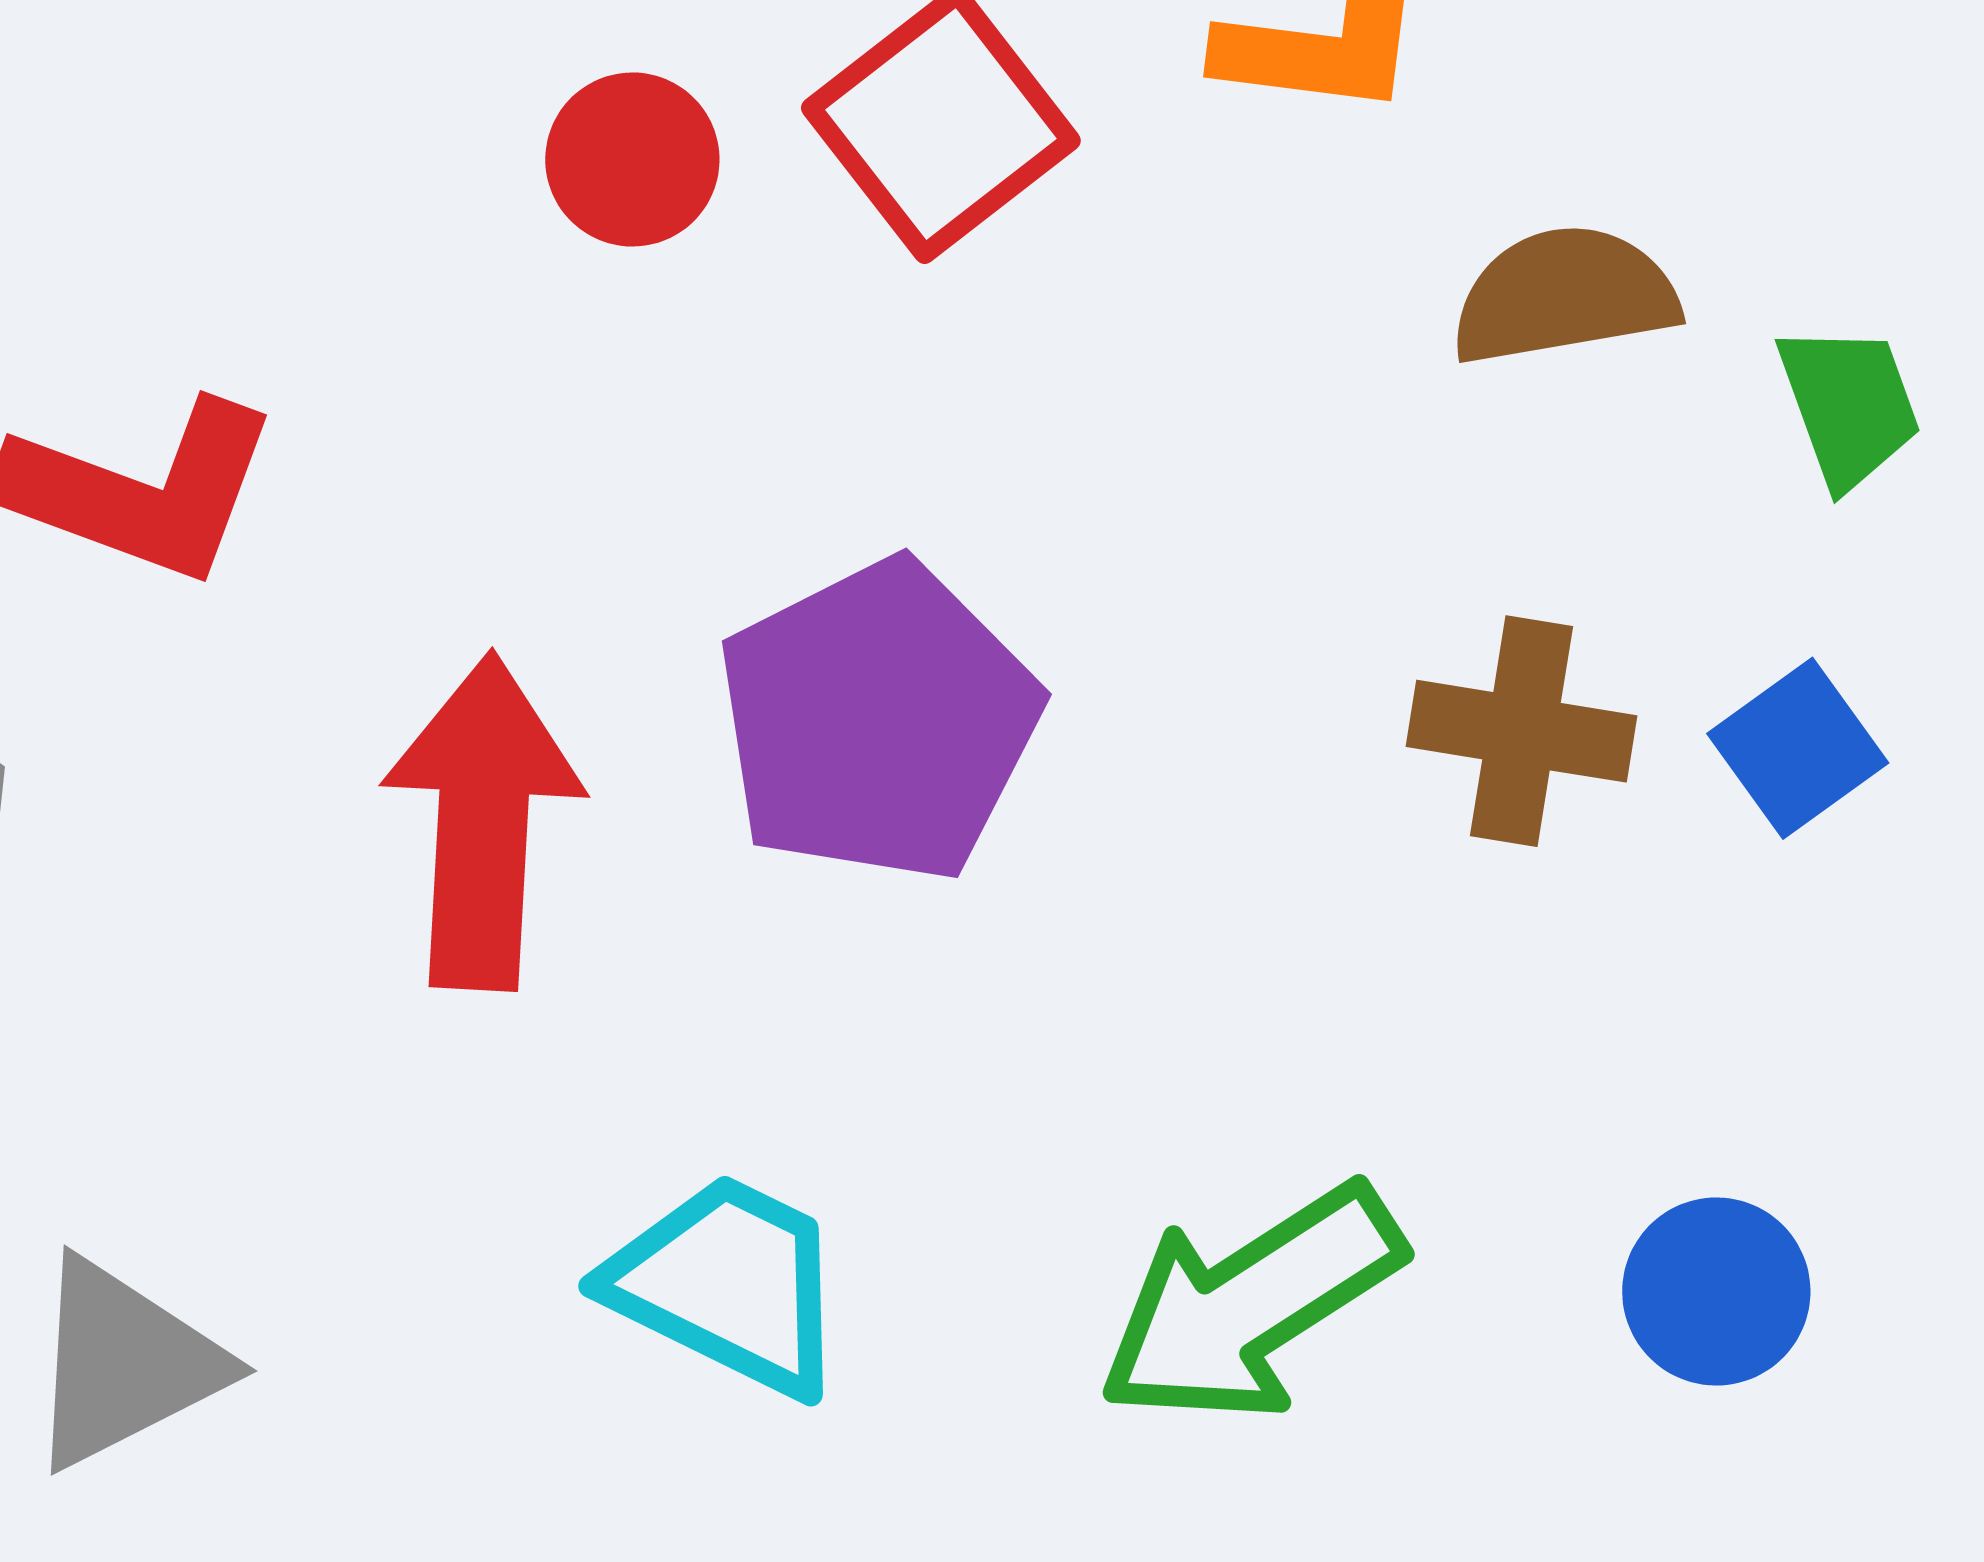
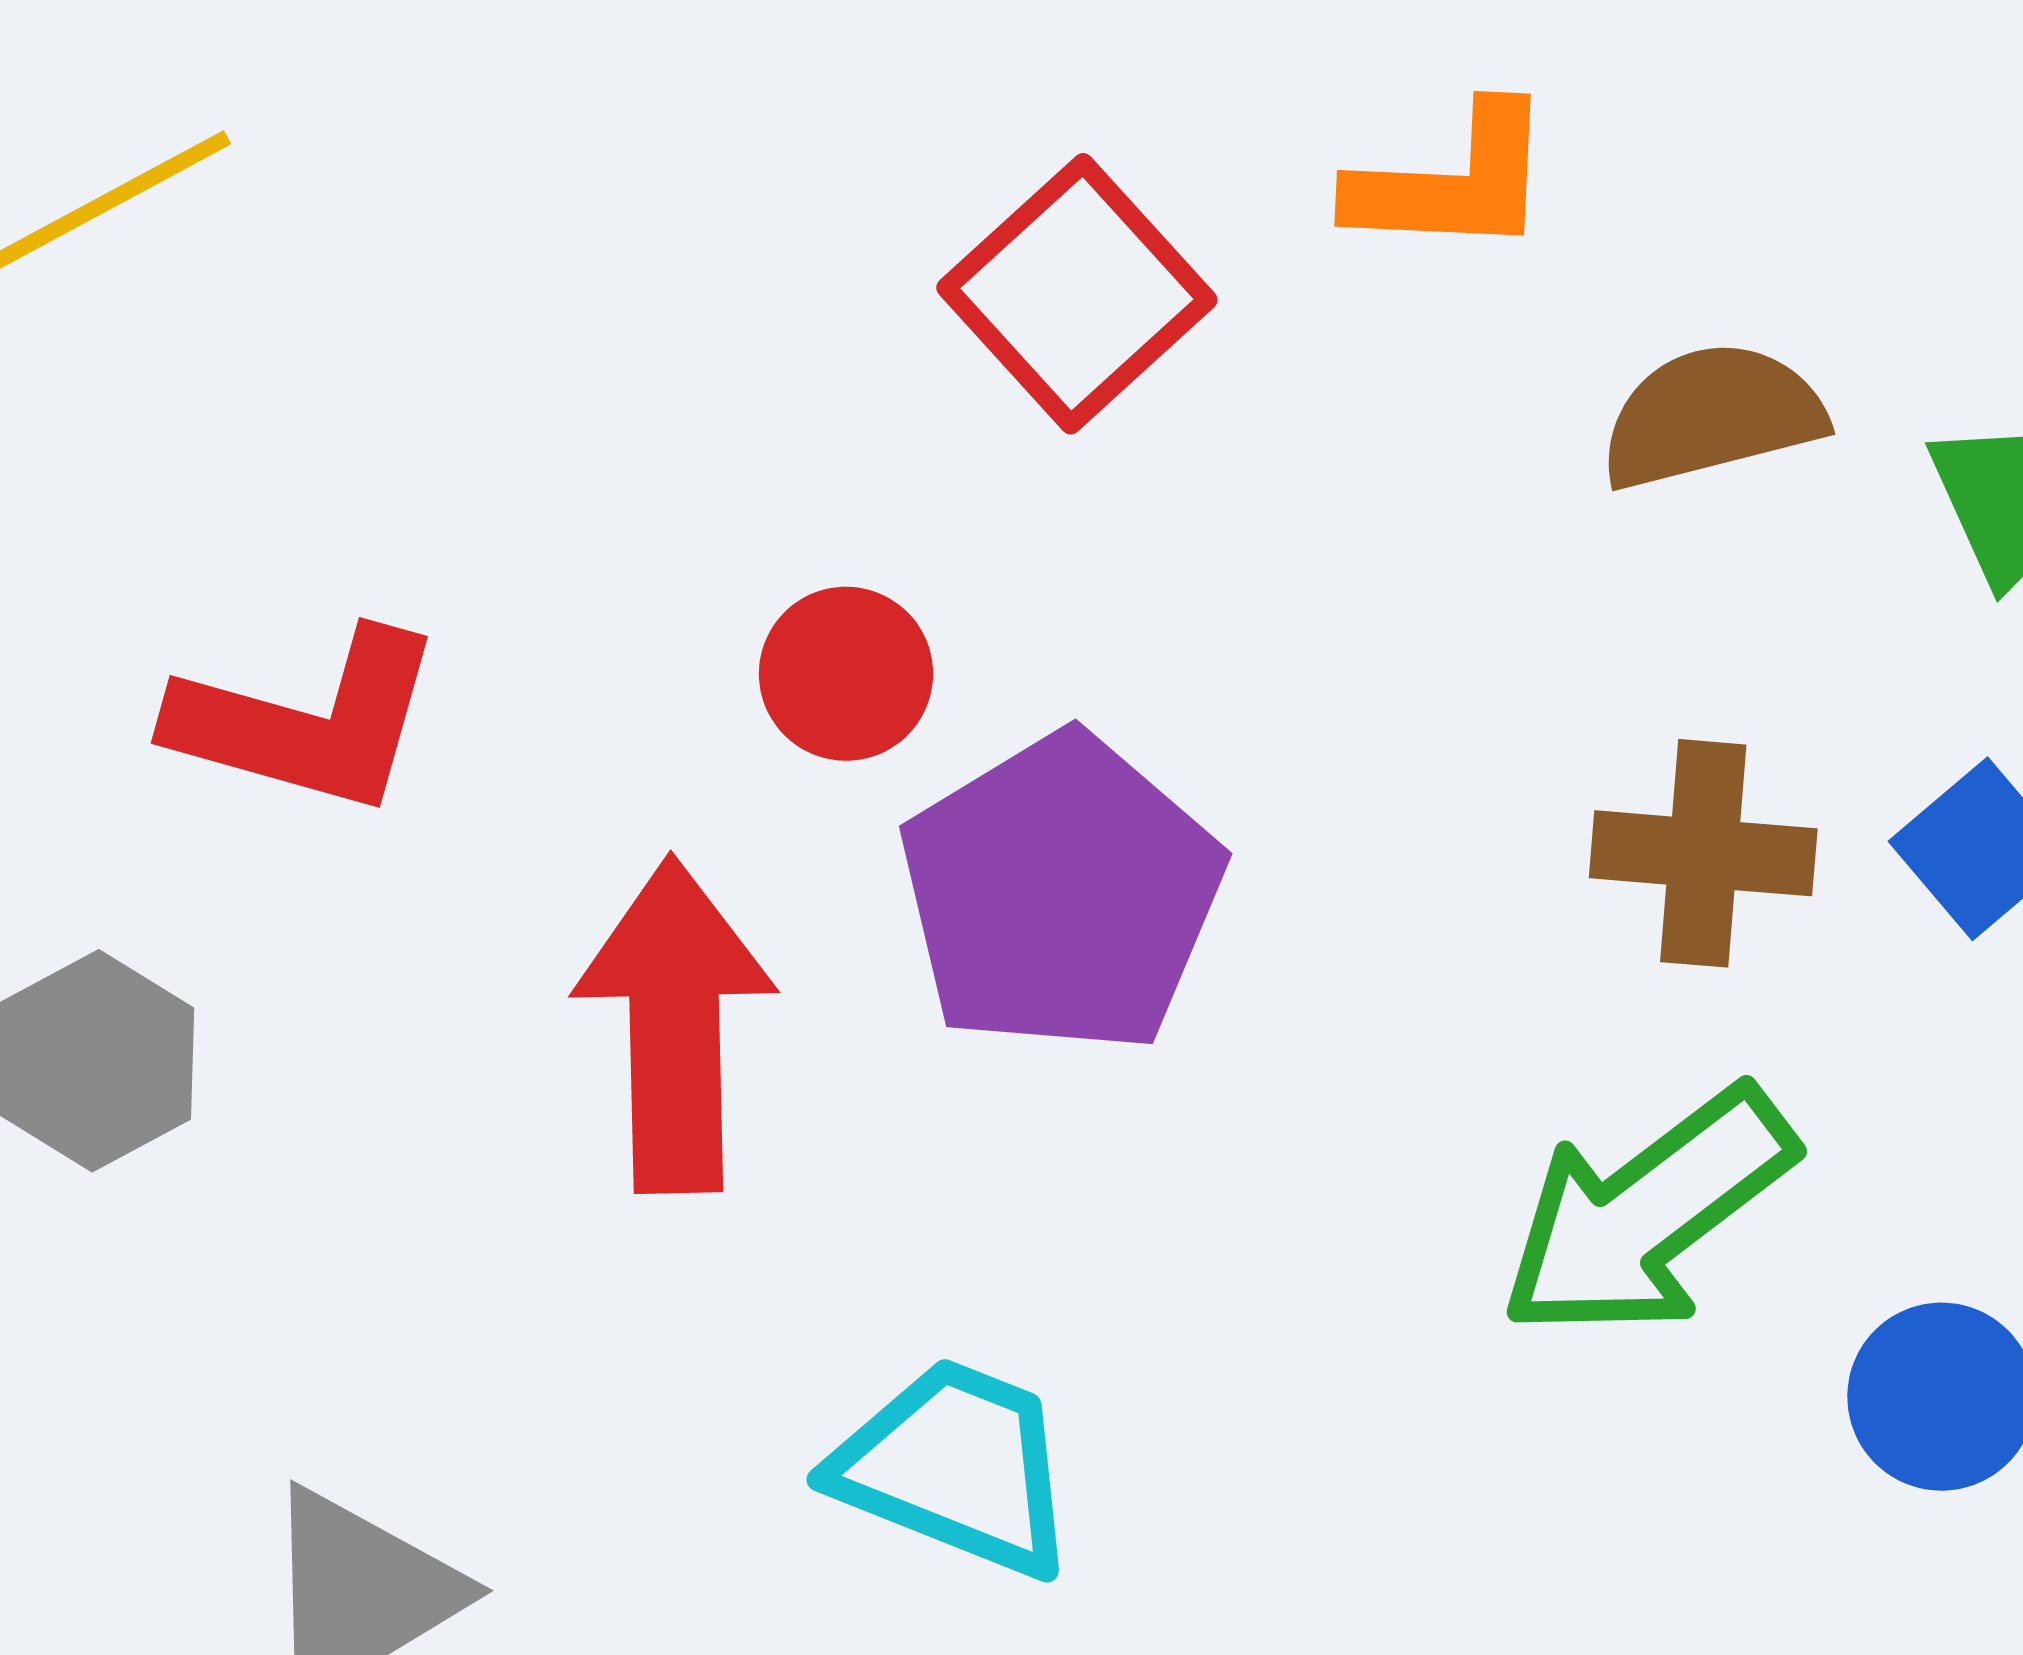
red circle: (632, 160) -> (846, 674), moved
green arrow: (1250, 1304) -> (1647, 1213), moved

